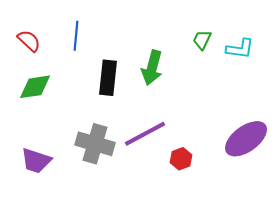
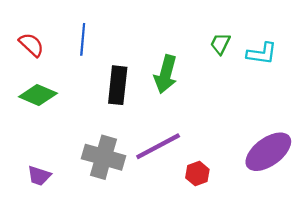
green diamond: (35, 87) -> (38, 95), turned 32
purple trapezoid: (36, 161) -> (39, 176), size x0.7

